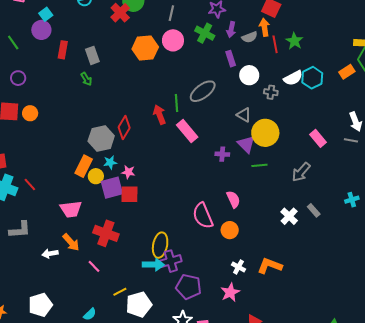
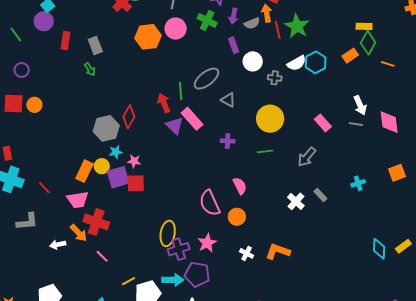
green star: (294, 41) -> (297, 26), size x1.4
gray triangle: (244, 115) -> (228, 100), moved
purple triangle: (246, 144) -> (174, 126), moved
orange rectangle: (84, 166) -> (84, 171), moved
red line: (30, 184) -> (44, 188), moved
red cross: (106, 233) -> (96, 222), moved
cyan arrow: (153, 265) -> (173, 280), moved
pink star: (230, 292) -> (207, 243), moved

